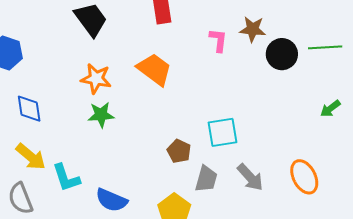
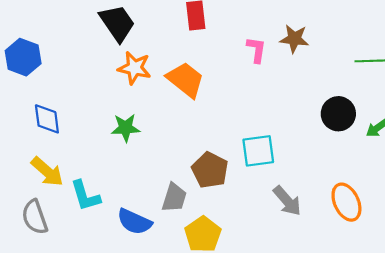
black circle: (282, 54) -> (338, 114), moved
orange star: (96, 79) -> (134, 68), moved
brown pentagon: (179, 151) -> (210, 170), size x1.4
gray trapezoid: (206, 179) -> (174, 198), moved

